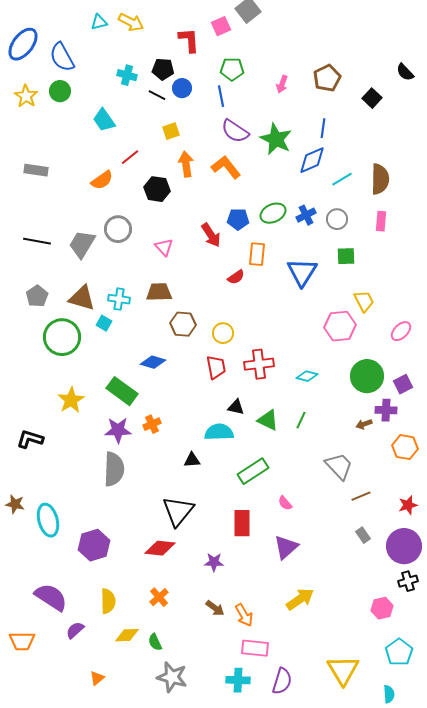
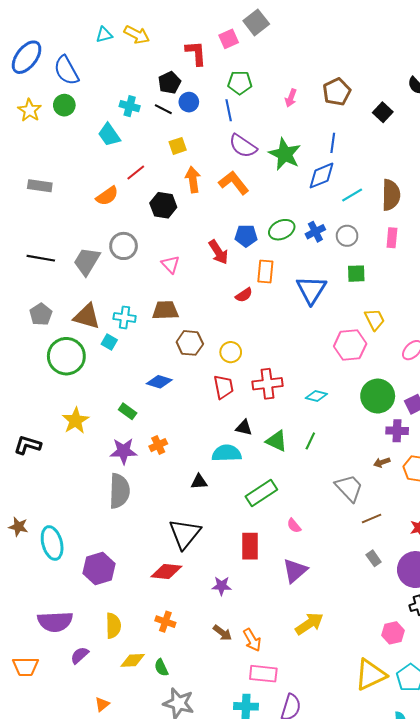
black pentagon: (163, 69) -> (169, 83), turned -30
cyan cross: (127, 75) -> (130, 106), moved
green rectangle: (122, 391) -> (128, 411), size x0.6
brown arrow: (364, 424) -> (382, 462), moved
black L-shape: (30, 439) -> (28, 445), moved
purple semicircle: (51, 597) -> (55, 622), turned 144
orange cross: (159, 597) -> (165, 622), turned -30
yellow triangle: (343, 670) -> (371, 675), moved, turned 36

